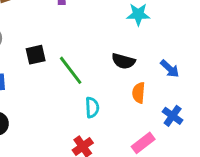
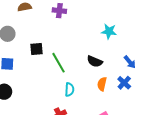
blue arrow: (170, 69) -> (130, 62), moved
blue cross: (173, 116) -> (124, 83), moved

